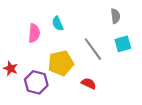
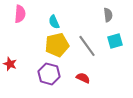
pink semicircle: (34, 33) -> (20, 14), moved
yellow pentagon: (61, 63) -> (57, 45), moved
purple hexagon: (36, 82) -> (49, 74), moved

